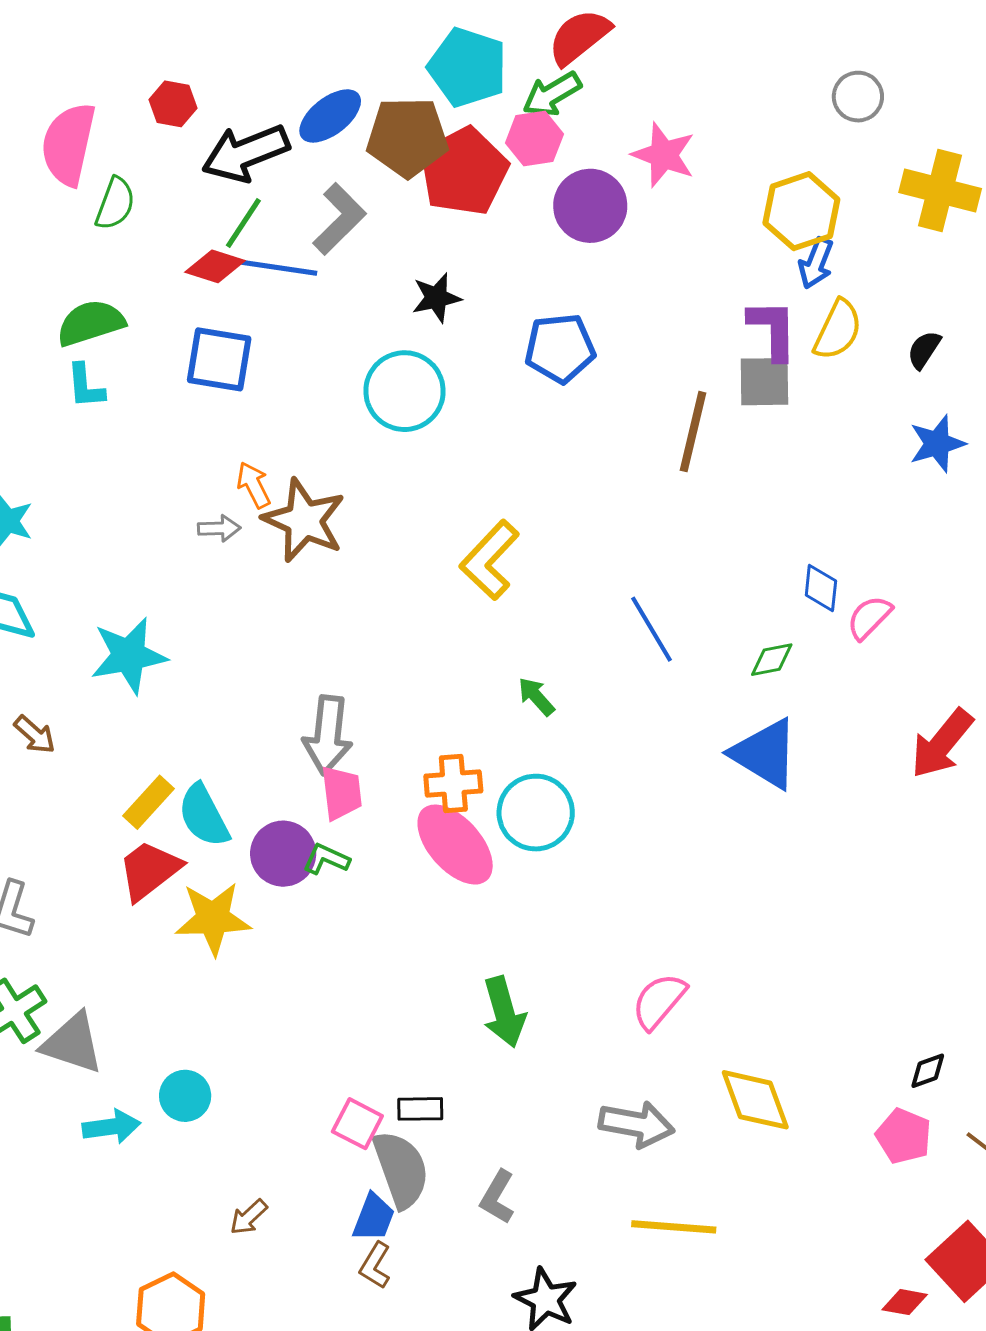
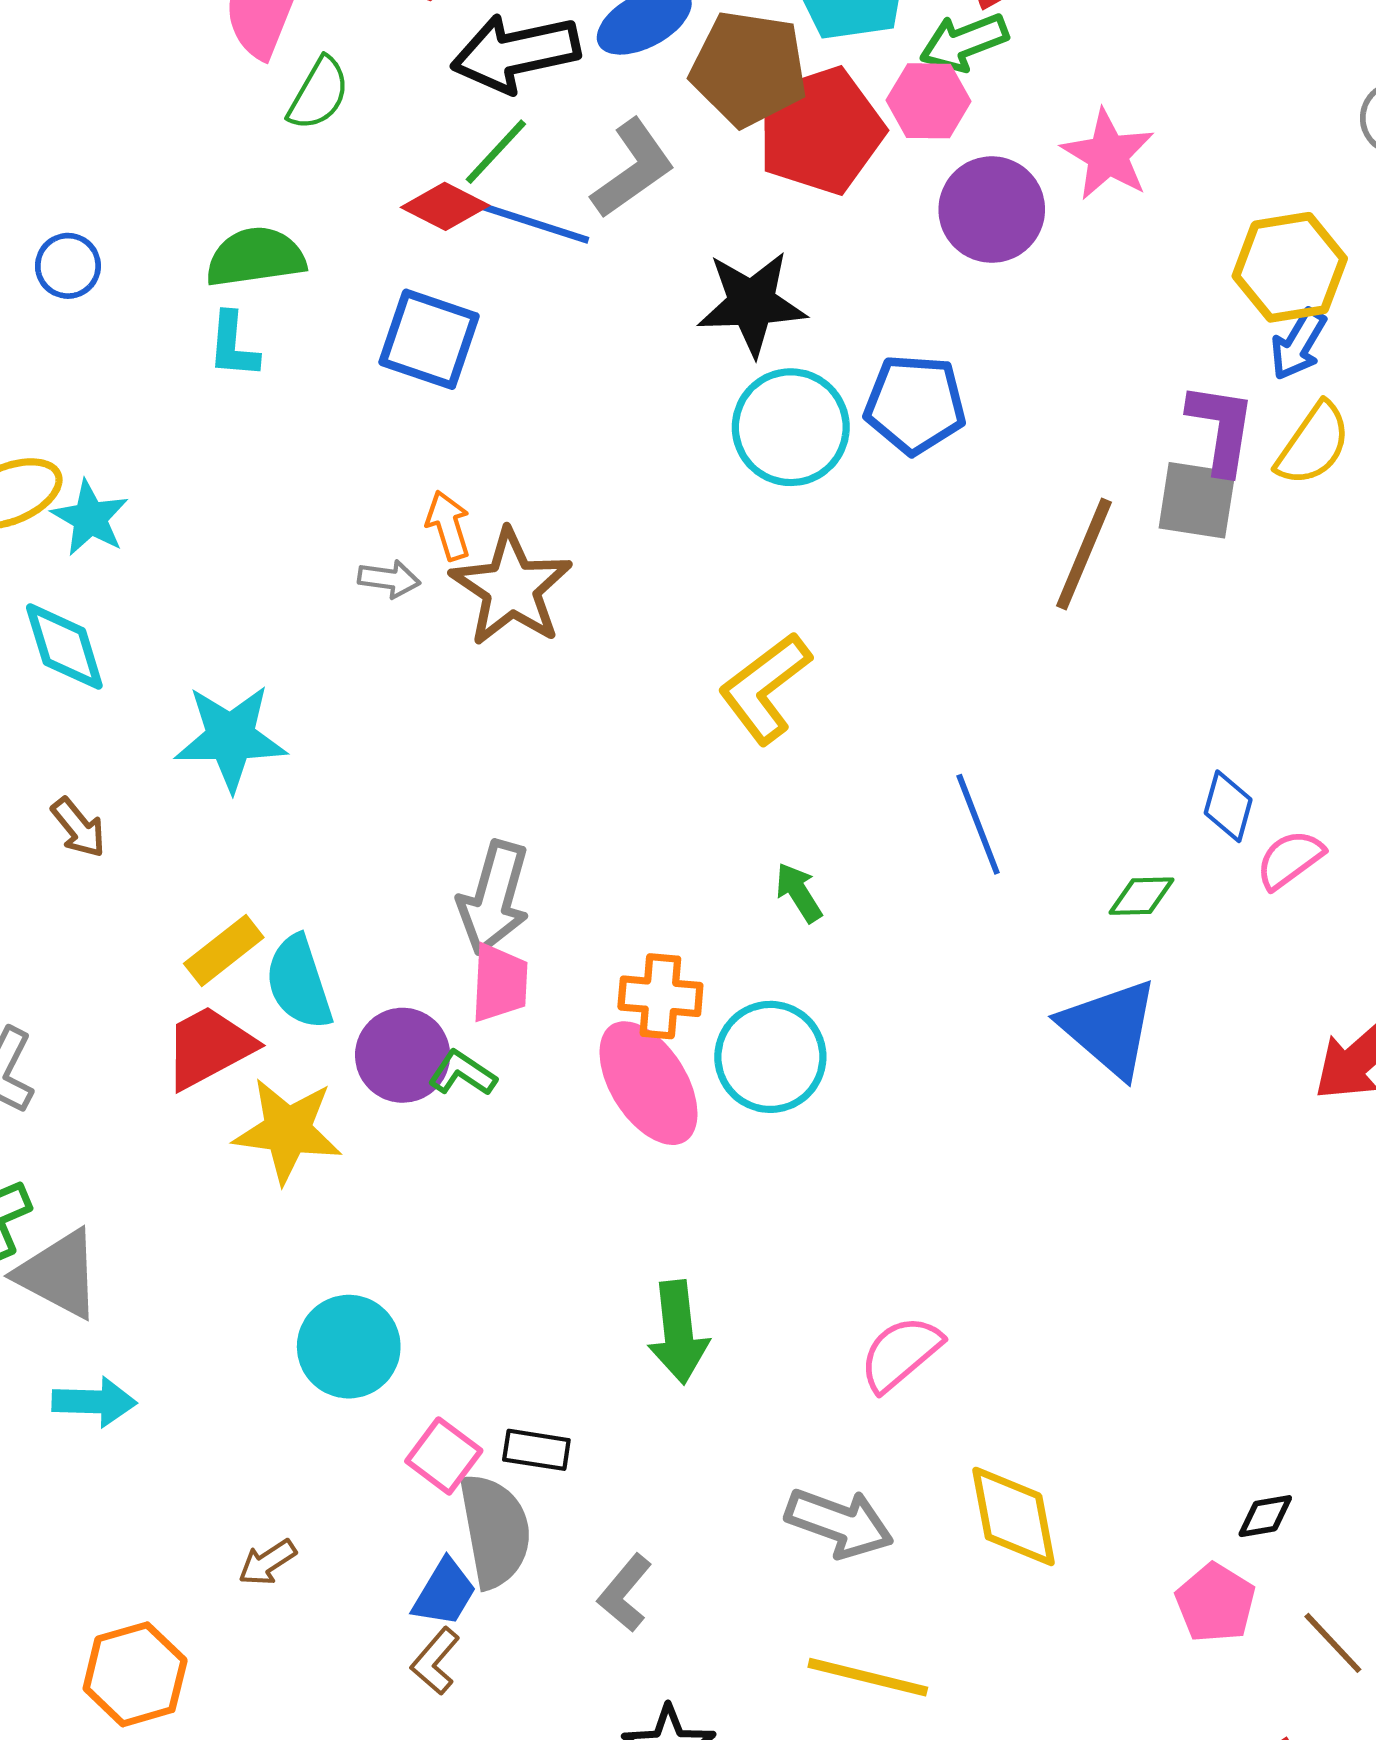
black star: (436, 298) -> (752, 303), size x1.5
cyan circle: (405, 391) -> (791, 427), moved
cyan circle: (185, 1096) -> (349, 1347), moved, size x1.4

